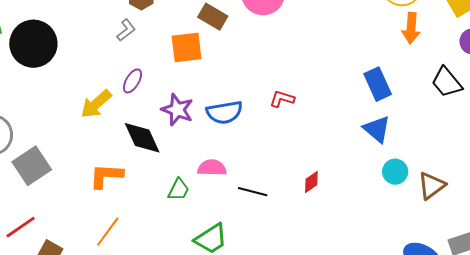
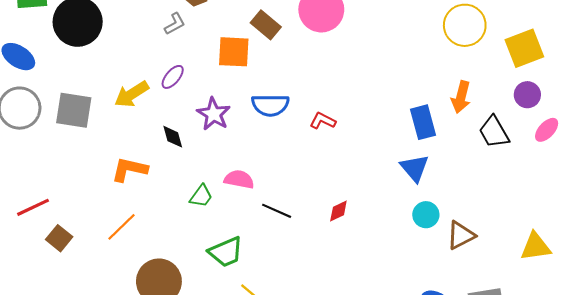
orange arrow: (411, 28) -> (461, 97), moved
blue semicircle: (224, 112) -> (270, 105), moved
black diamond: (142, 138) -> (173, 137), size x0.6
gray square: (32, 166) -> (74, 110), moved, turned 33

